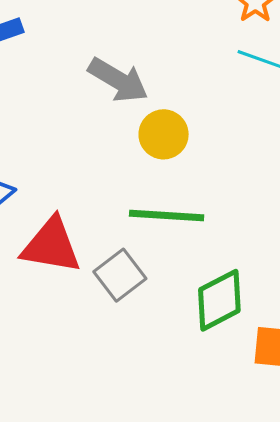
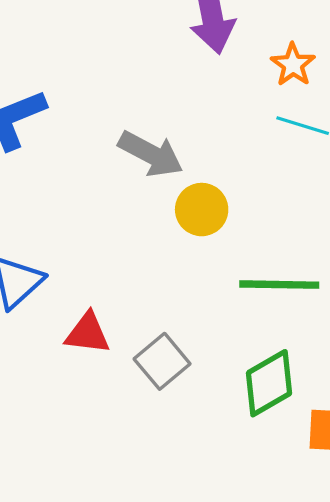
green line: (167, 216) -> (279, 285), moved
red triangle: (51, 246) -> (88, 333), size x0.7

